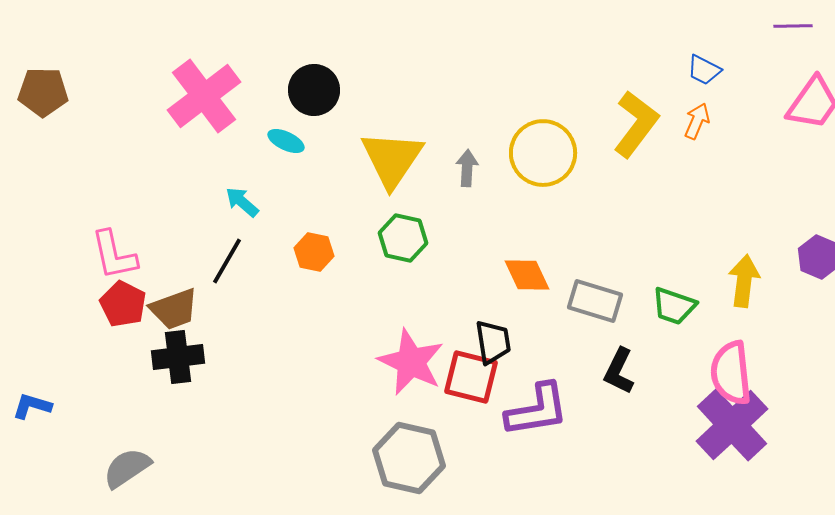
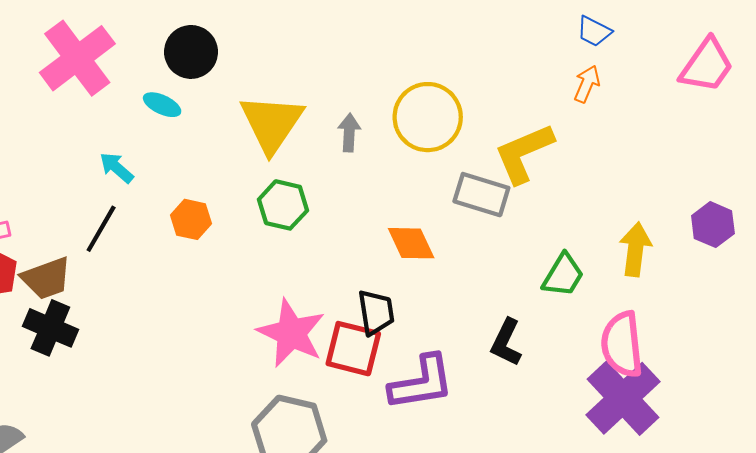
yellow L-shape: (636, 124) -> (524, 153), moved, turned -150
gray rectangle: (595, 301) -> (481, 195), moved
green trapezoid: (674, 306) -> (563, 275), turned -78
black cross: (178, 357) -> (50, 328), turned 30

